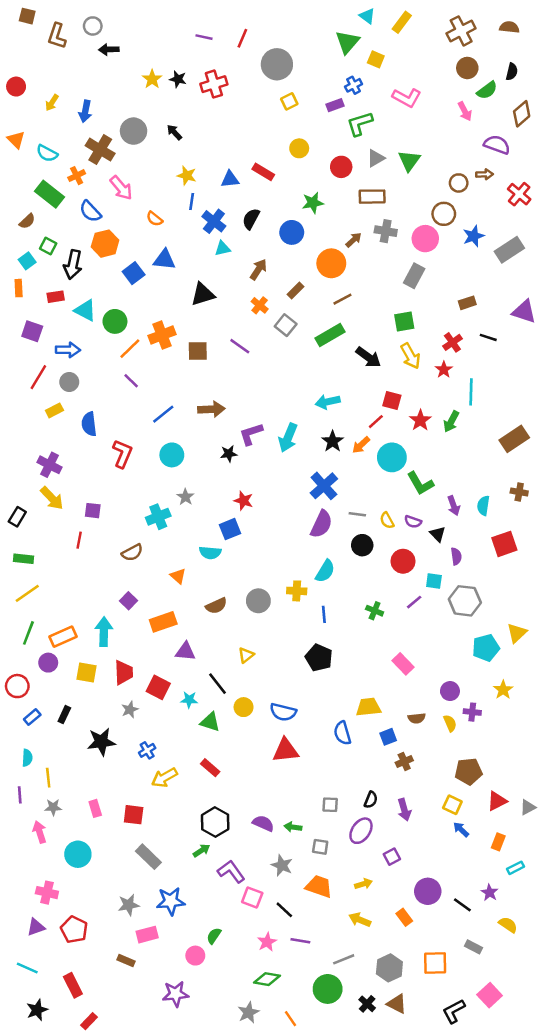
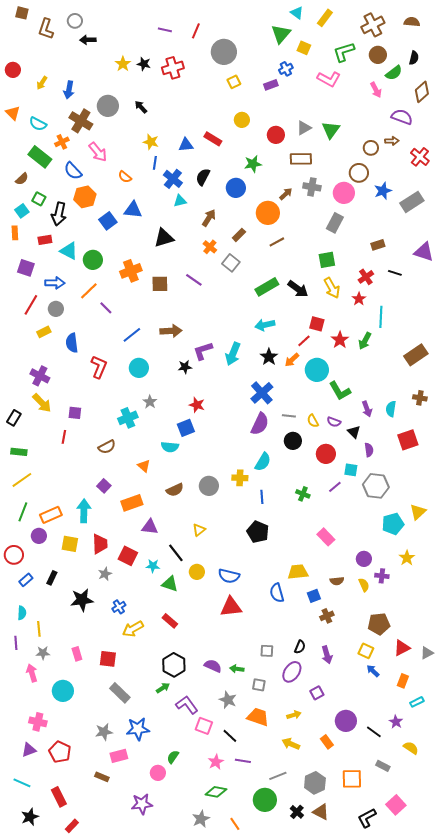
green L-shape: (360, 124) -> (344, 52), moved
green rectangle: (330, 335) -> (267, 287), moved
orange line: (130, 349) -> (89, 291), moved

